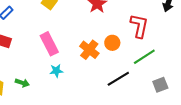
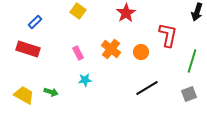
pink rectangle: (49, 44) -> (78, 53), size x0.6
orange cross: (89, 50) -> (111, 49), moved
green line: (144, 57) -> (192, 61), moved, turned -40

